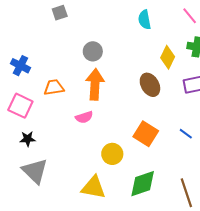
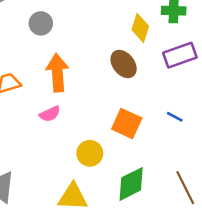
gray circle: (93, 51) -> (41, 23), moved

